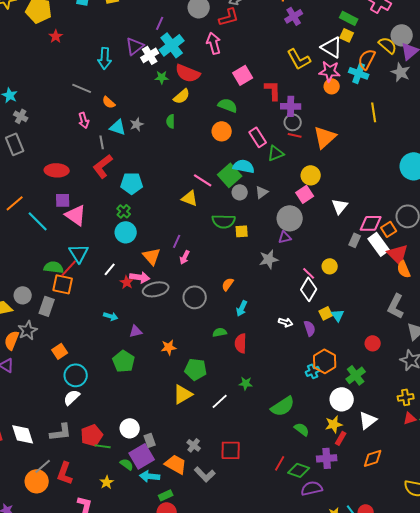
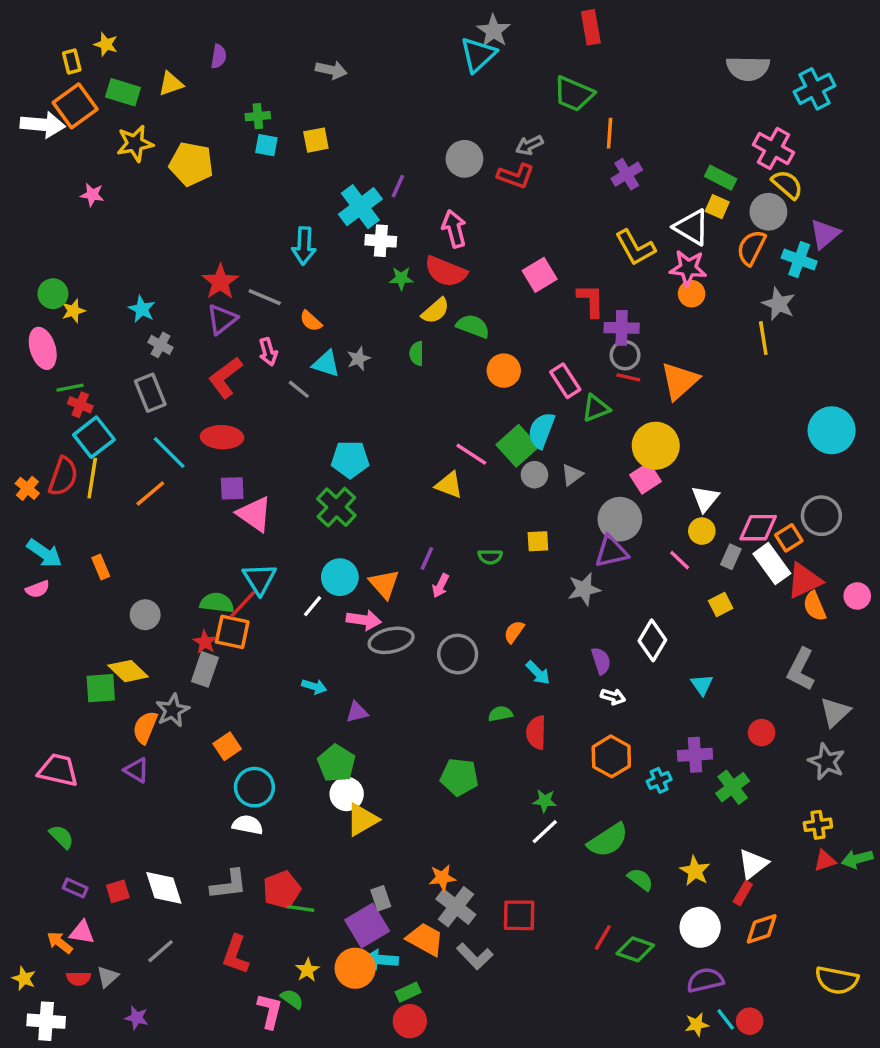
red L-shape: (229, 17) -> (516, 176), turned 35
gray circle: (402, 35) -> (768, 212), moved
red star: (56, 36) -> (220, 282), moved, size x1.5
pink arrow: (214, 43) -> (454, 229), moved
cyan cross: (172, 45) -> (360, 207), moved
yellow semicircle: (388, 45) -> (787, 184), moved
purple triangle: (135, 46) -> (222, 319), moved
white cross: (150, 55) -> (381, 241), turned 36
gray star: (401, 72) -> (779, 304), moved
cyan cross: (359, 73) -> (799, 260), moved
green semicircle: (228, 105) -> (473, 326), moved
gray line: (102, 142) -> (299, 389), turned -40
red L-shape: (103, 166) -> (225, 377), moved
cyan semicircle: (244, 166) -> (541, 430), turned -80
yellow circle: (311, 175) -> (656, 446), size x1.4
green cross: (124, 211) -> (336, 507), size x1.6
cyan line: (38, 221) -> (169, 453), moved
green semicircle: (224, 221) -> (490, 557), moved, size x0.6
cyan circle: (126, 232) -> (340, 577), moved
purple triangle: (285, 237) -> (611, 552), size x1.5
red triangle: (398, 254) -> (804, 581), turned 50
yellow circle: (330, 266) -> (702, 531), moved
pink line: (309, 273) -> (680, 560), moved
red star: (127, 282) -> (205, 642), moved
gray circle: (23, 295) -> (145, 615), moved
cyan arrow: (242, 308) -> (538, 673), turned -70
yellow square: (326, 313) -> (721, 604), moved
purple semicircle: (310, 328) -> (601, 661), moved
orange star: (169, 347) -> (442, 878), moved
orange hexagon: (325, 361) -> (611, 756), moved
yellow triangle: (183, 394) -> (362, 820), moved
white semicircle: (72, 397) -> (248, 825), turned 54
white circle: (342, 399) -> (700, 927), moved
white line: (220, 401) -> (545, 832), moved
yellow star: (334, 424) -> (695, 871), turned -30
white circle: (130, 428) -> (347, 794), moved
red rectangle: (341, 438) -> (743, 893), moved
gray cross: (194, 445) -> (456, 907), size x1.6
purple cross: (327, 458) -> (695, 755), moved
green semicircle: (127, 464) -> (292, 999), moved
gray line: (43, 466) -> (161, 951), moved
orange circle: (37, 481) -> (355, 968), moved
purple semicircle: (312, 488) -> (705, 980), moved

